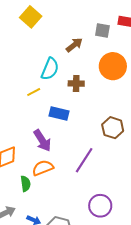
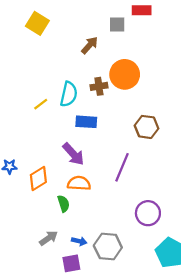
orange circle: (113, 66) -> (125, 74), moved
cyan semicircle: (50, 69) -> (69, 94), moved
yellow line: (34, 92) -> (41, 104), moved
orange semicircle: (43, 168) -> (79, 183), turned 35

